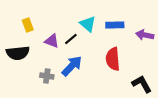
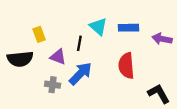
yellow rectangle: (28, 25) -> (39, 34), moved
black line: (71, 39) -> (79, 43), turned -40
purple triangle: (52, 41) -> (58, 57), moved

